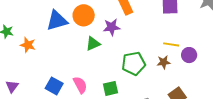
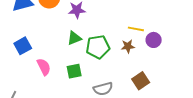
green triangle: (93, 44) -> (74, 38), moved
blue square: (54, 86) -> (23, 46), moved, turned 30

